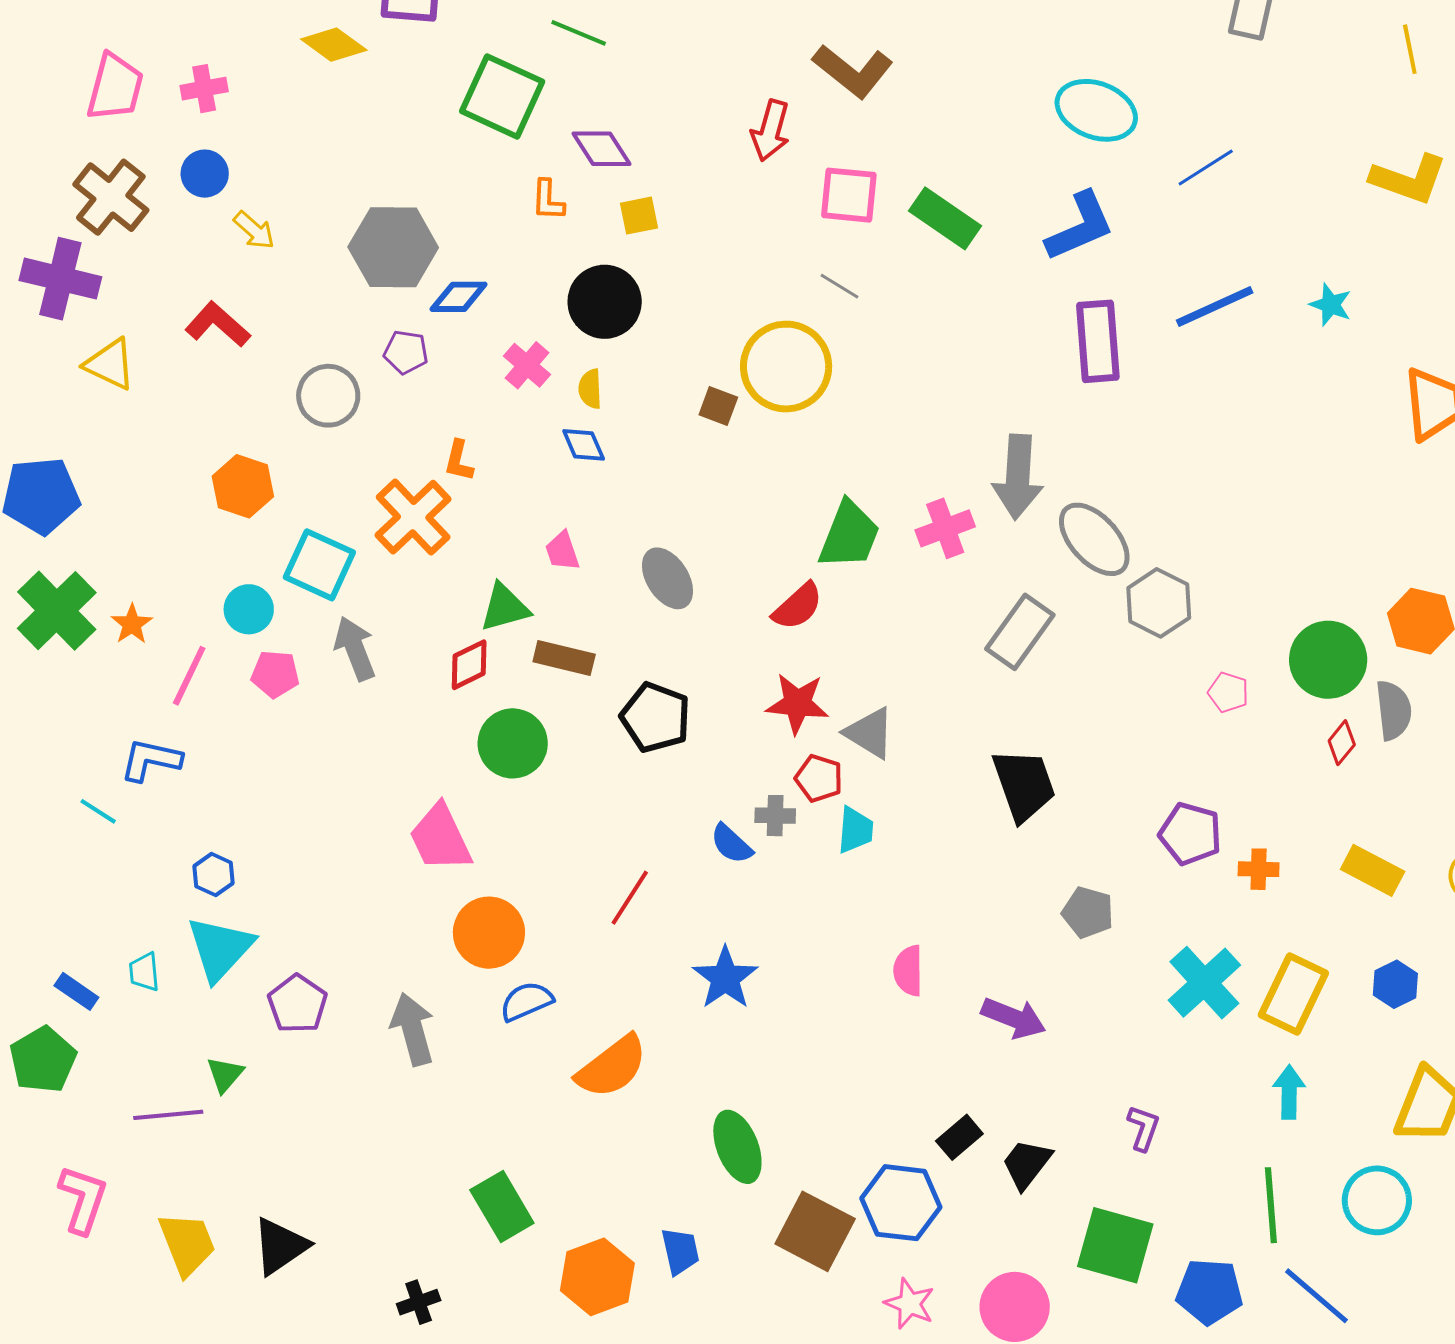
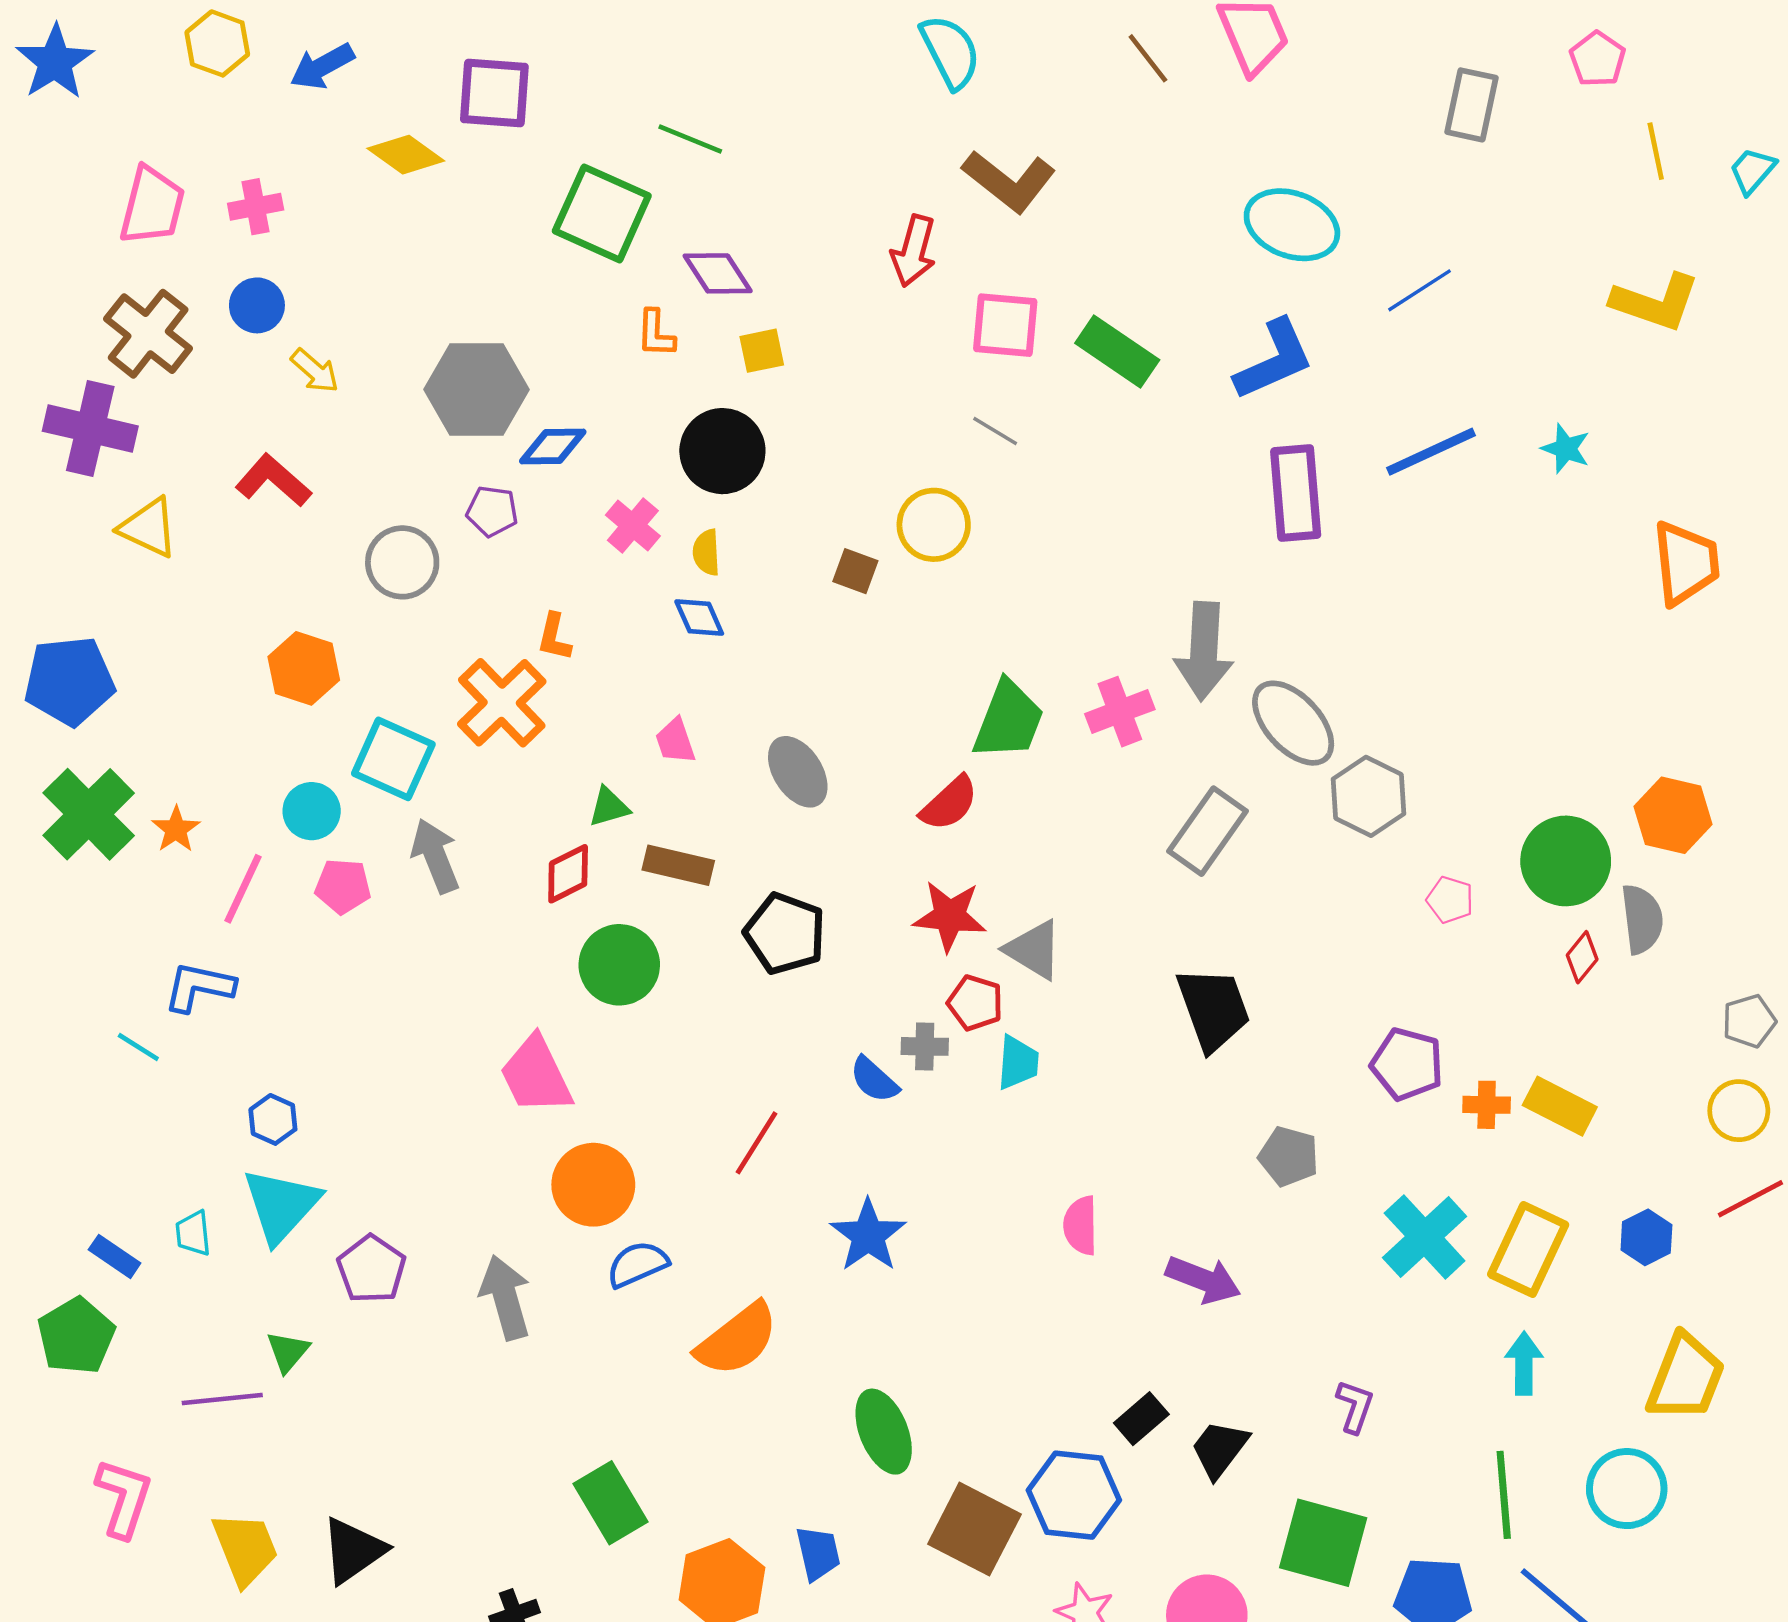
yellow circle: (786, 367) -> (934, 525), size x0.7
green triangle: (505, 607) -> (609, 807), size x0.7
yellow rectangle: (1373, 870) -> (1560, 1106), moved

